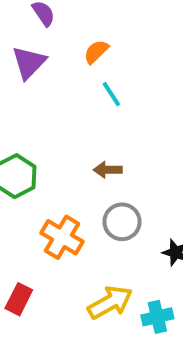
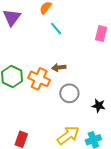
orange cross: (62, 237) -> (39, 79), moved

